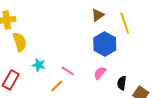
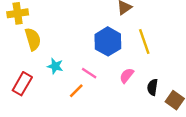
yellow line: (125, 23) -> (144, 41), moved
blue hexagon: (105, 44) -> (108, 41), moved

